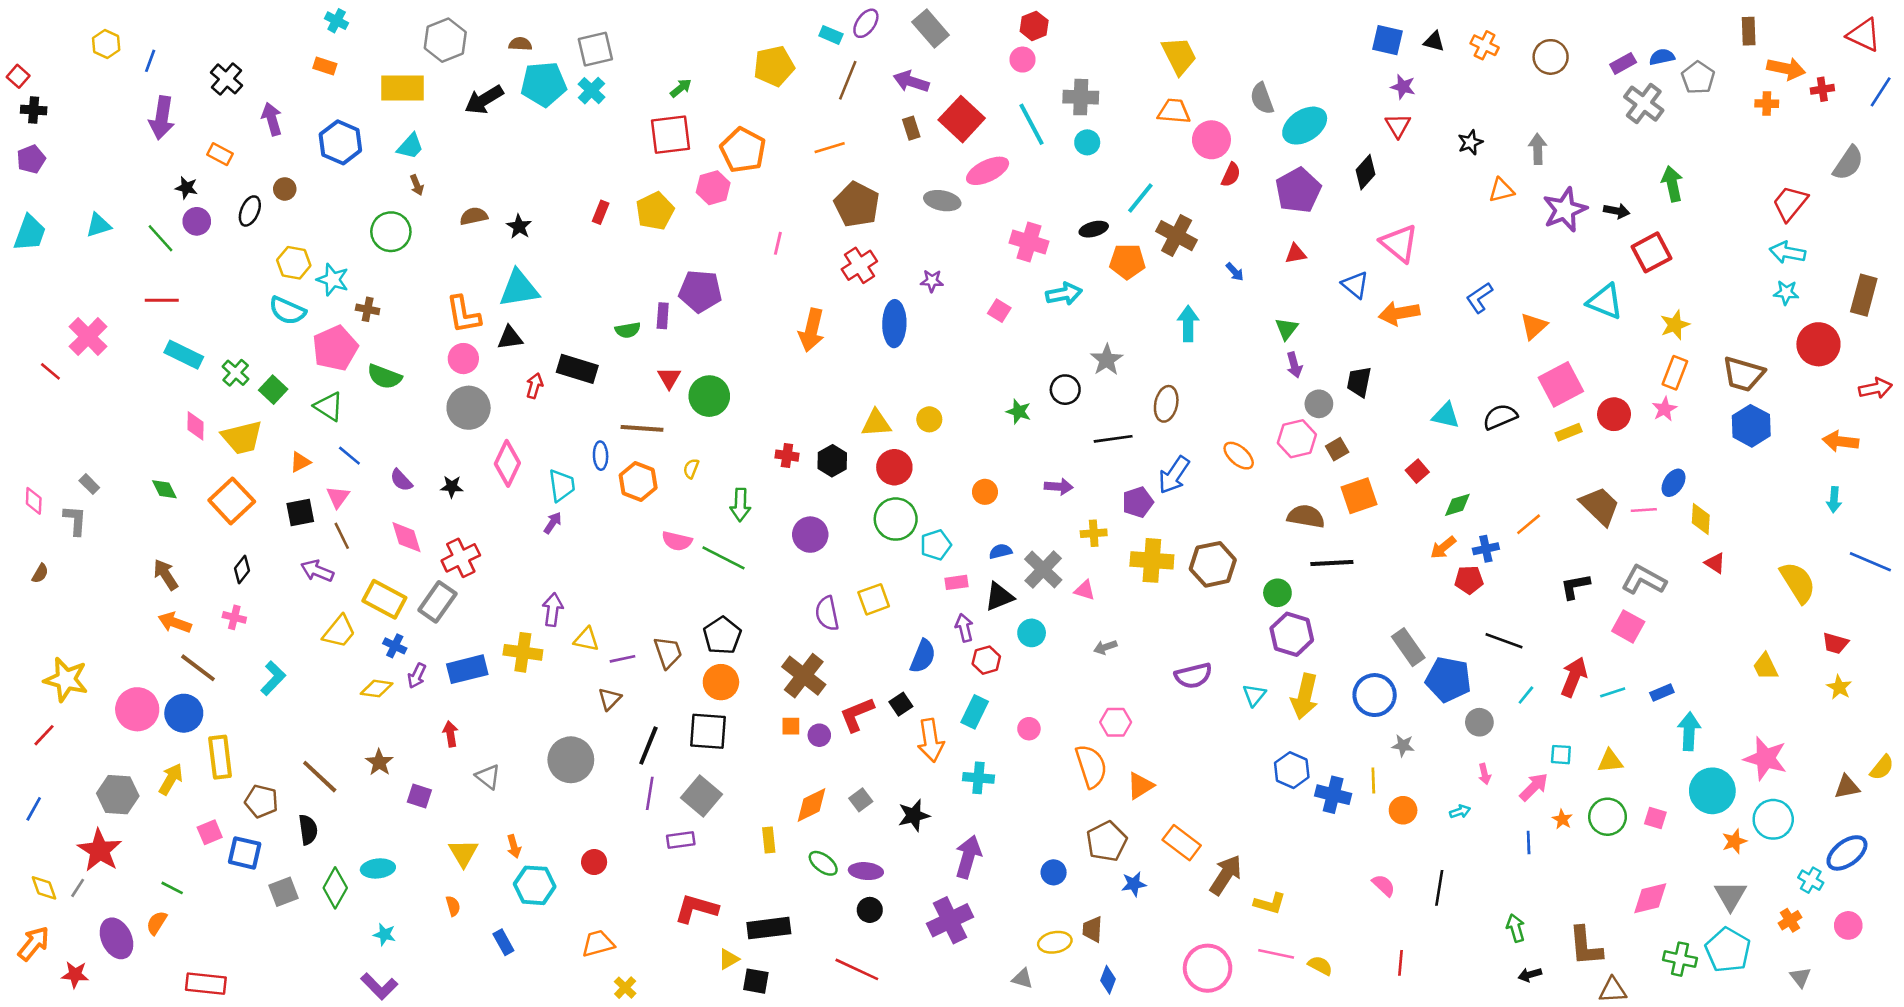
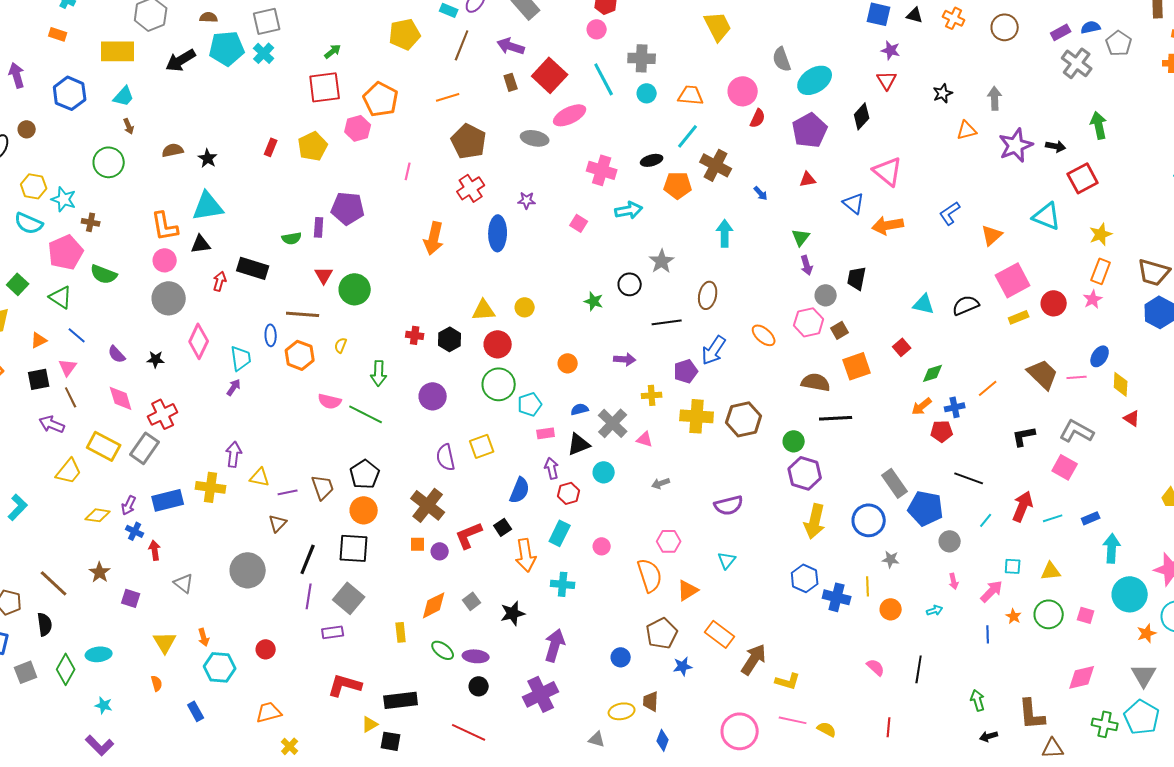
orange trapezoid: (1174, 111) -> (691, 95), moved
blue cross: (395, 646) -> (135, 531), moved
cyan triangle: (1254, 695) -> (727, 560), moved

